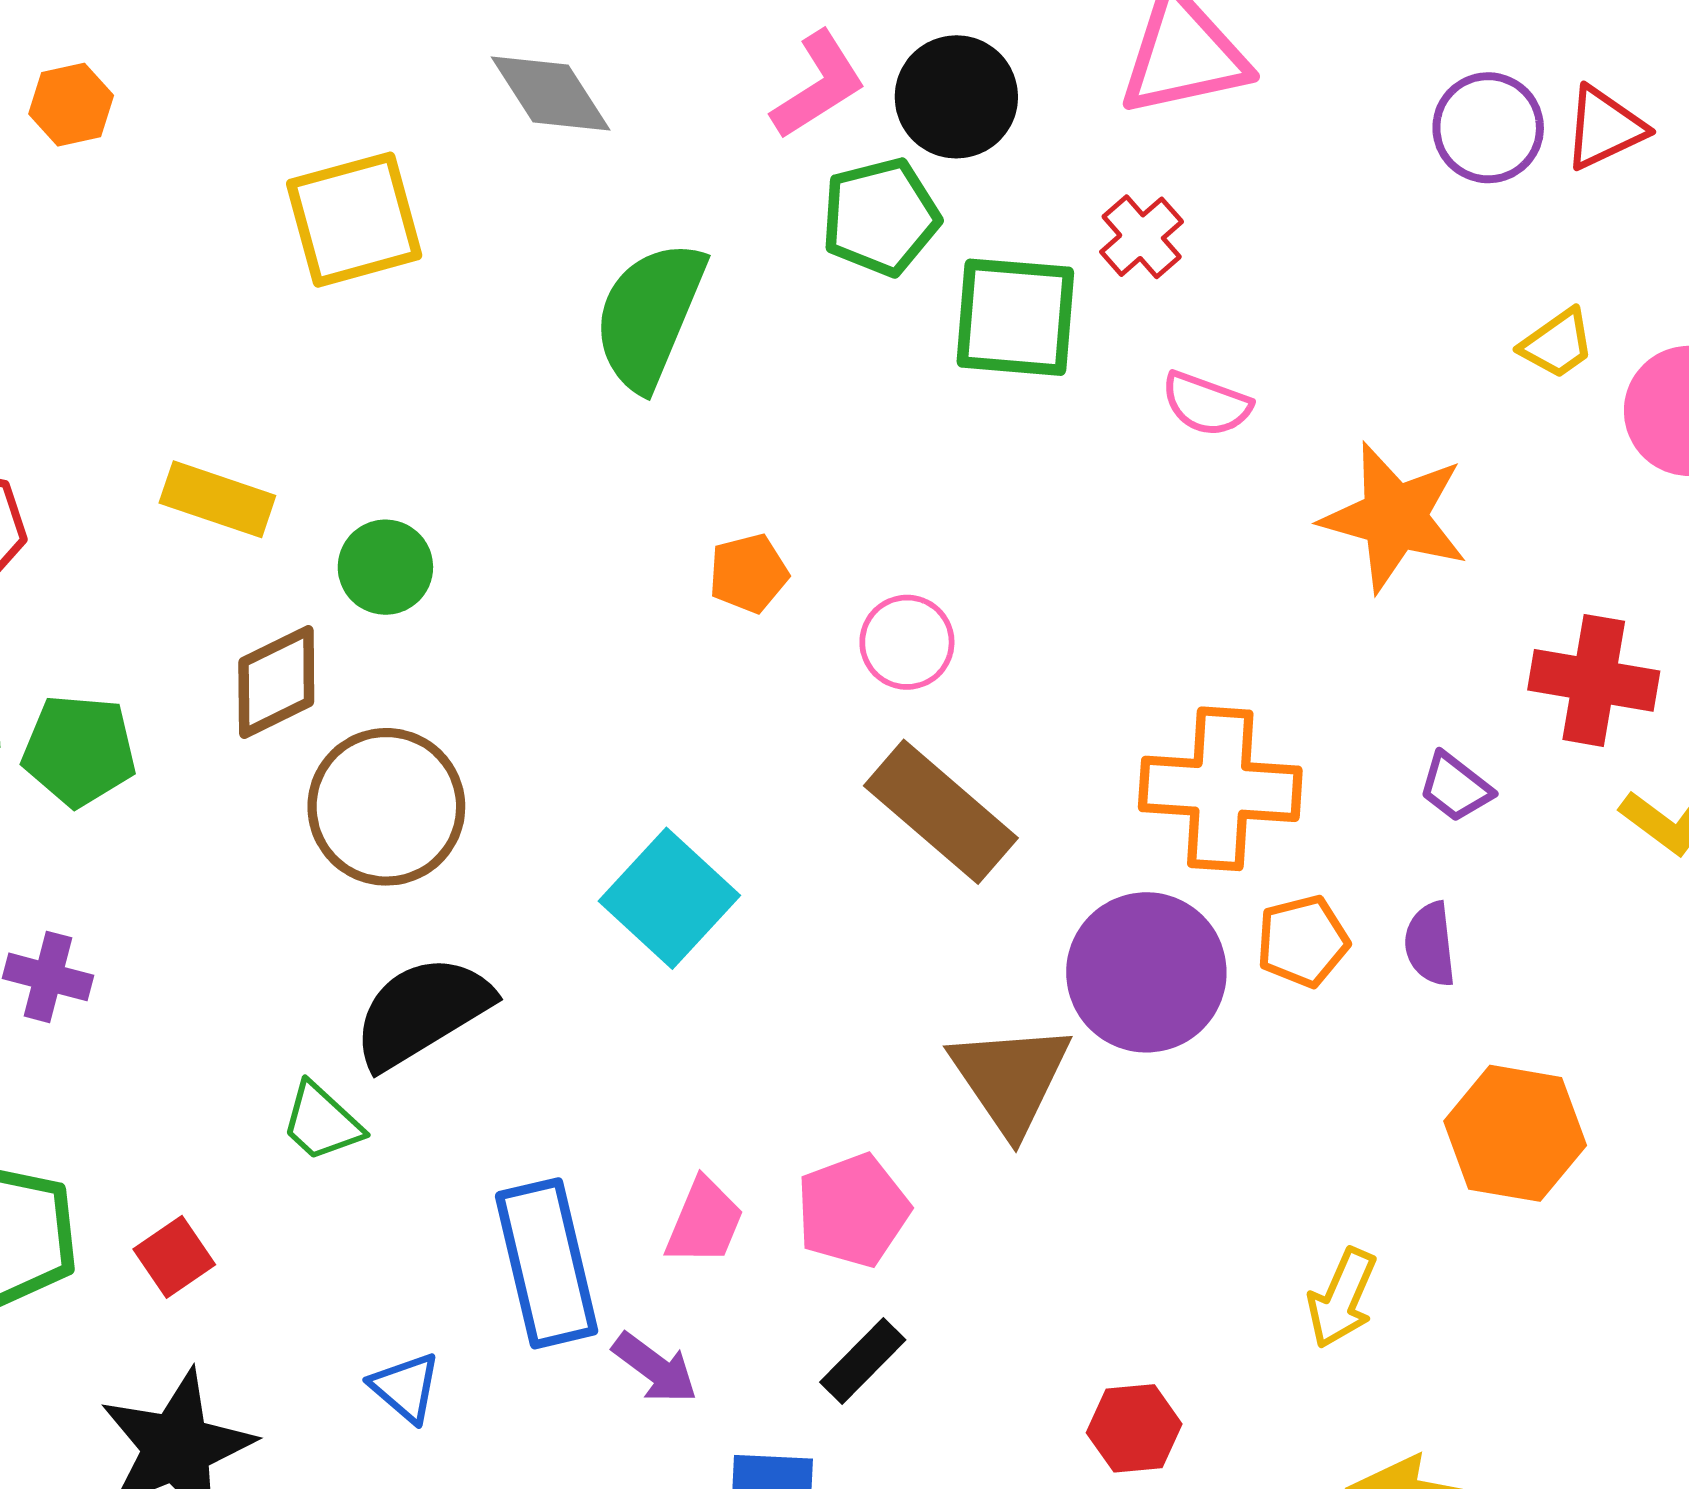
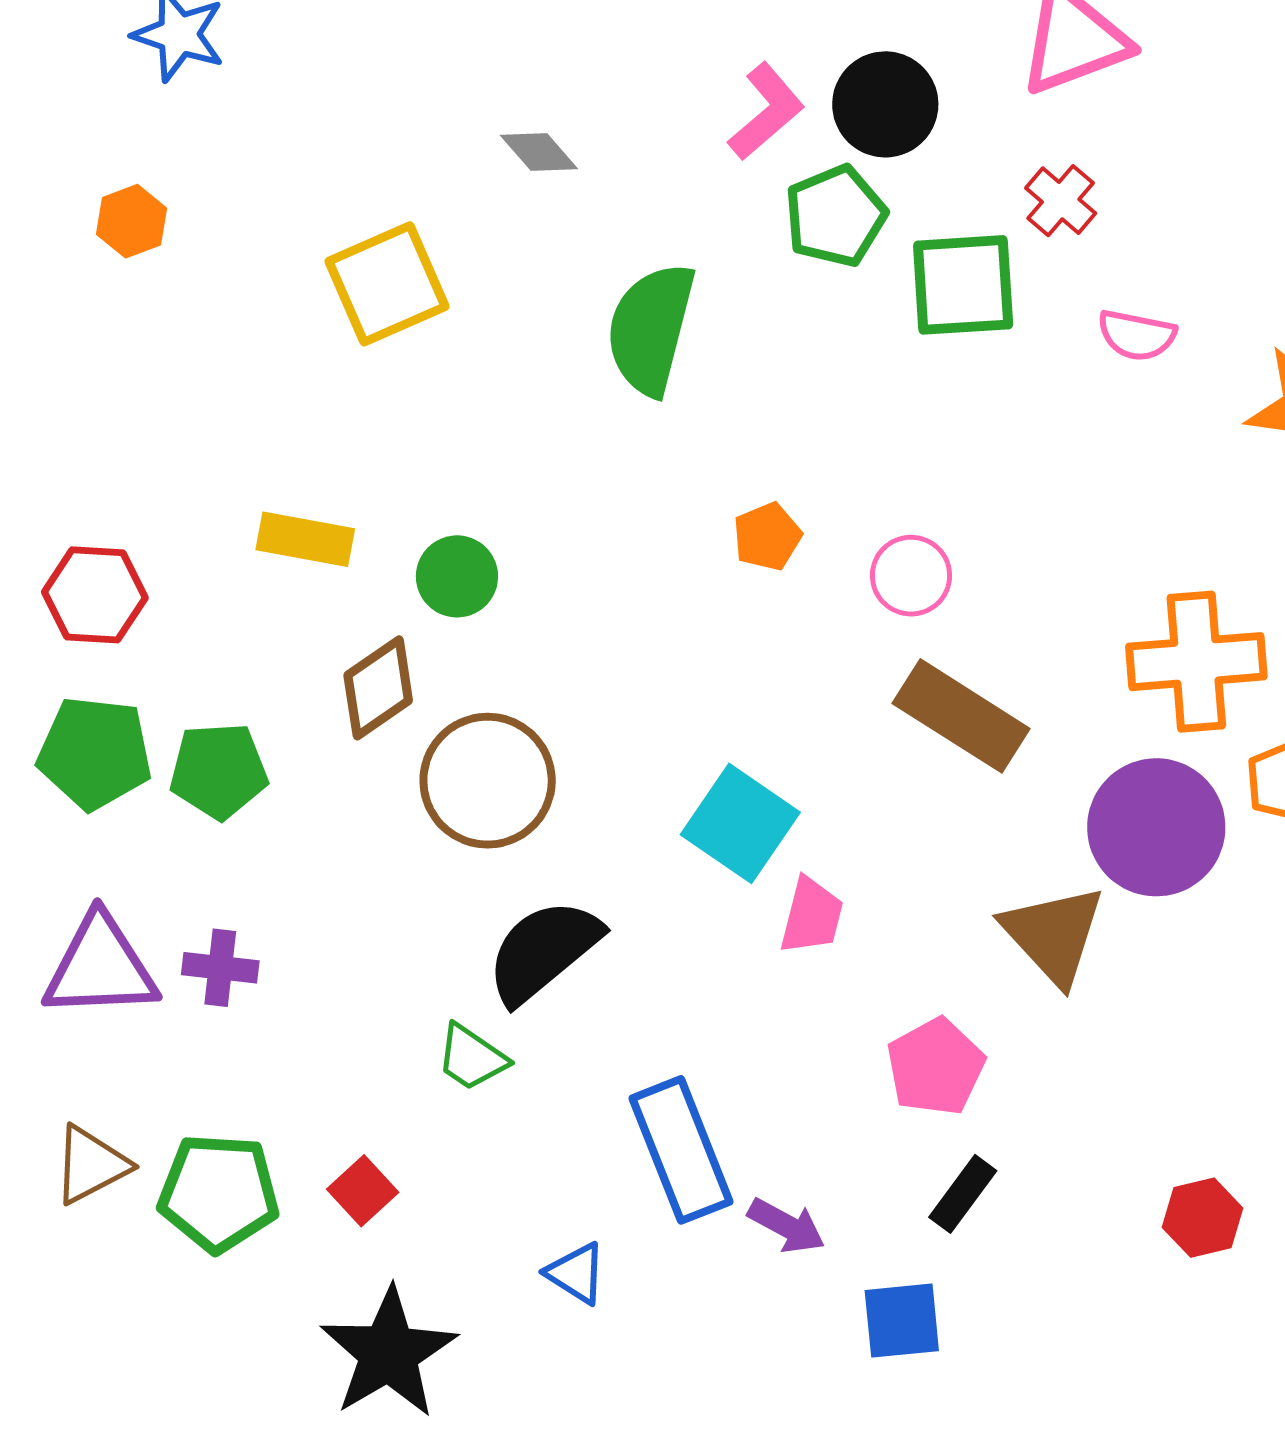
gray diamond: (551, 93) -> (539, 152), size x0.7
pink trapezoid: (704, 1222) -> (812, 916), moved

